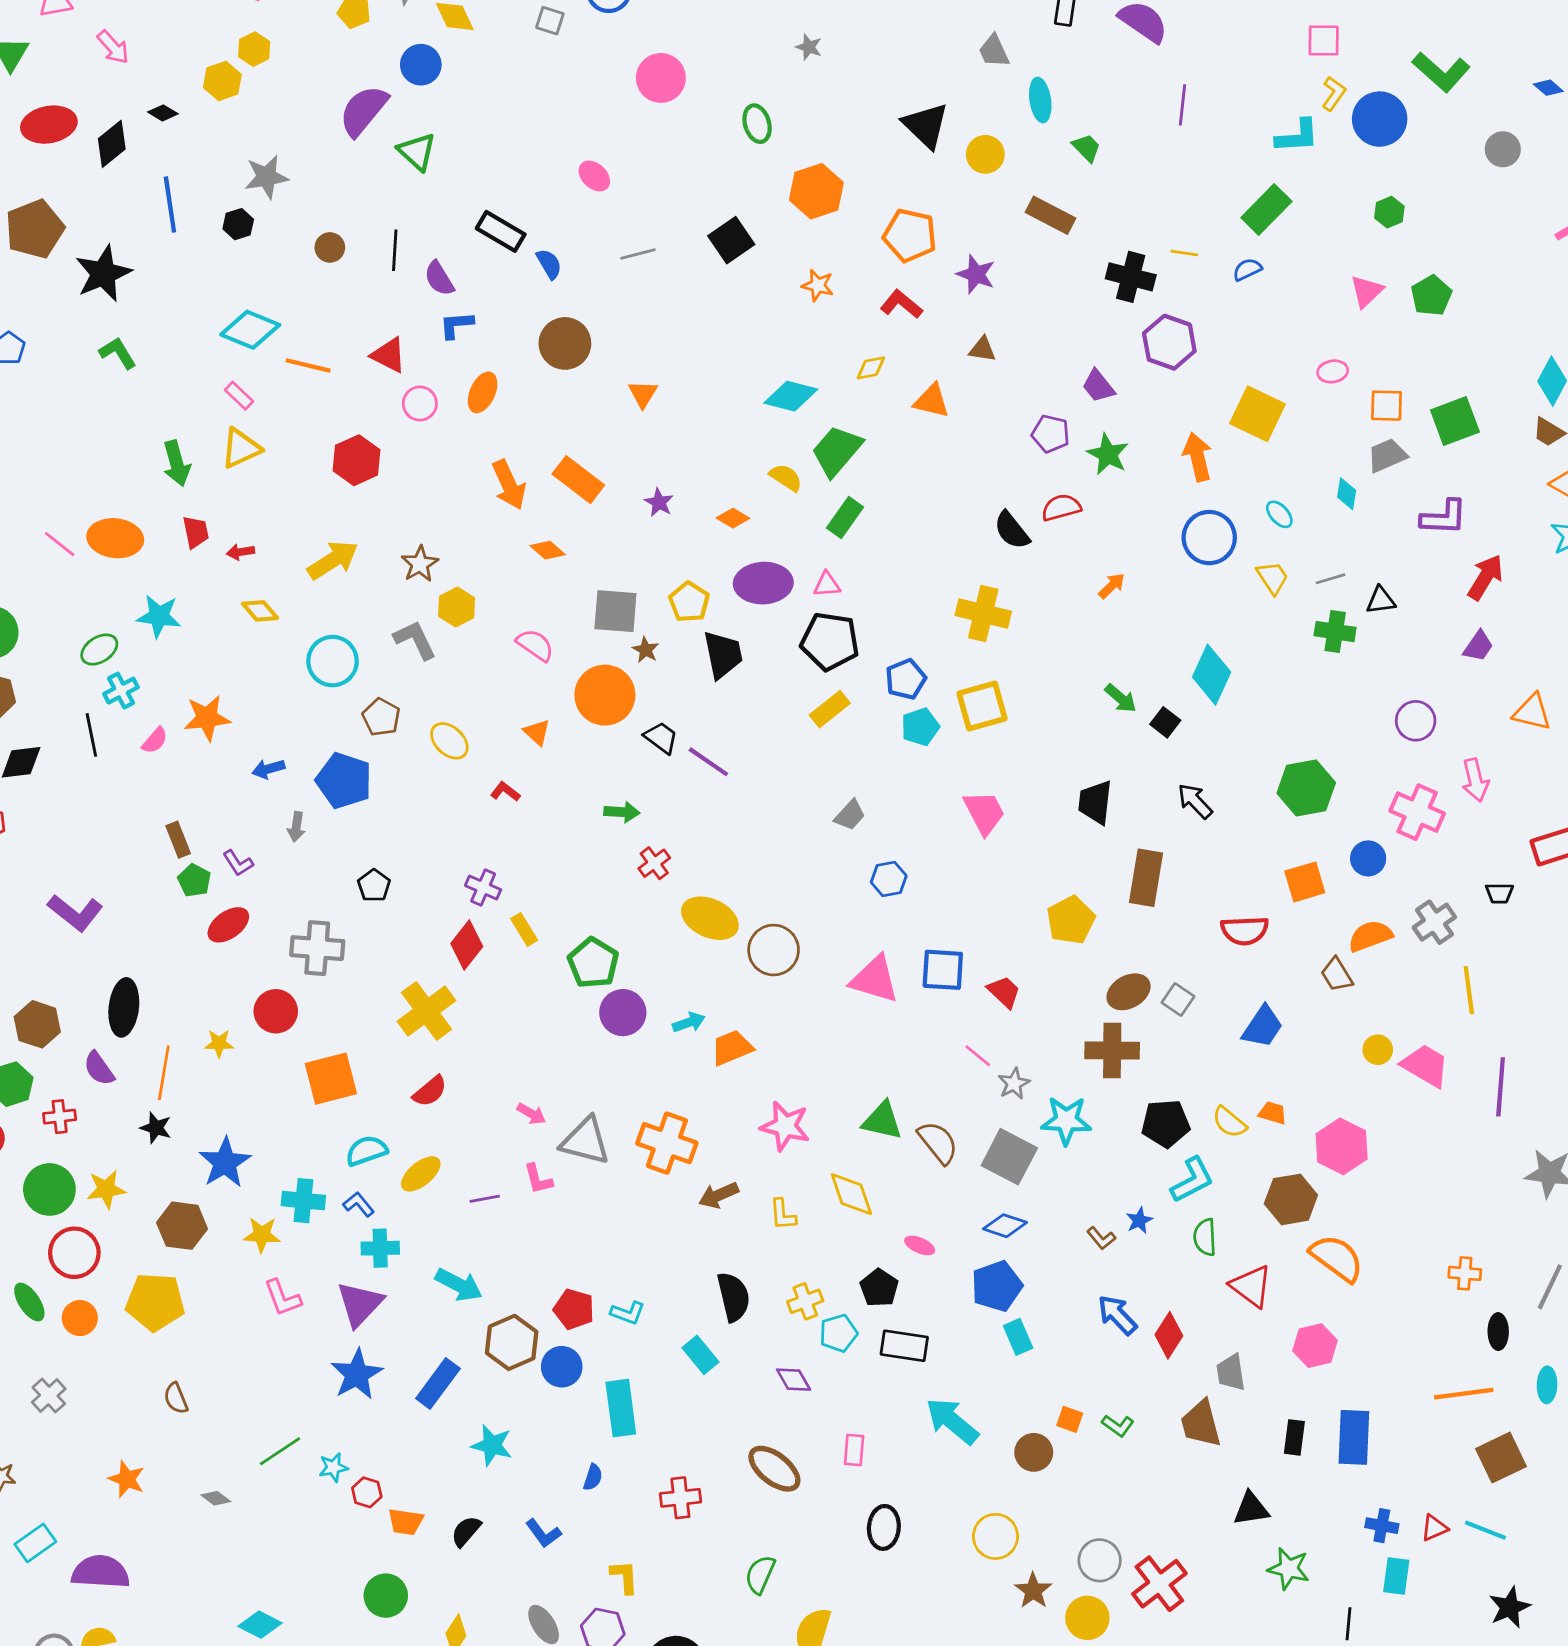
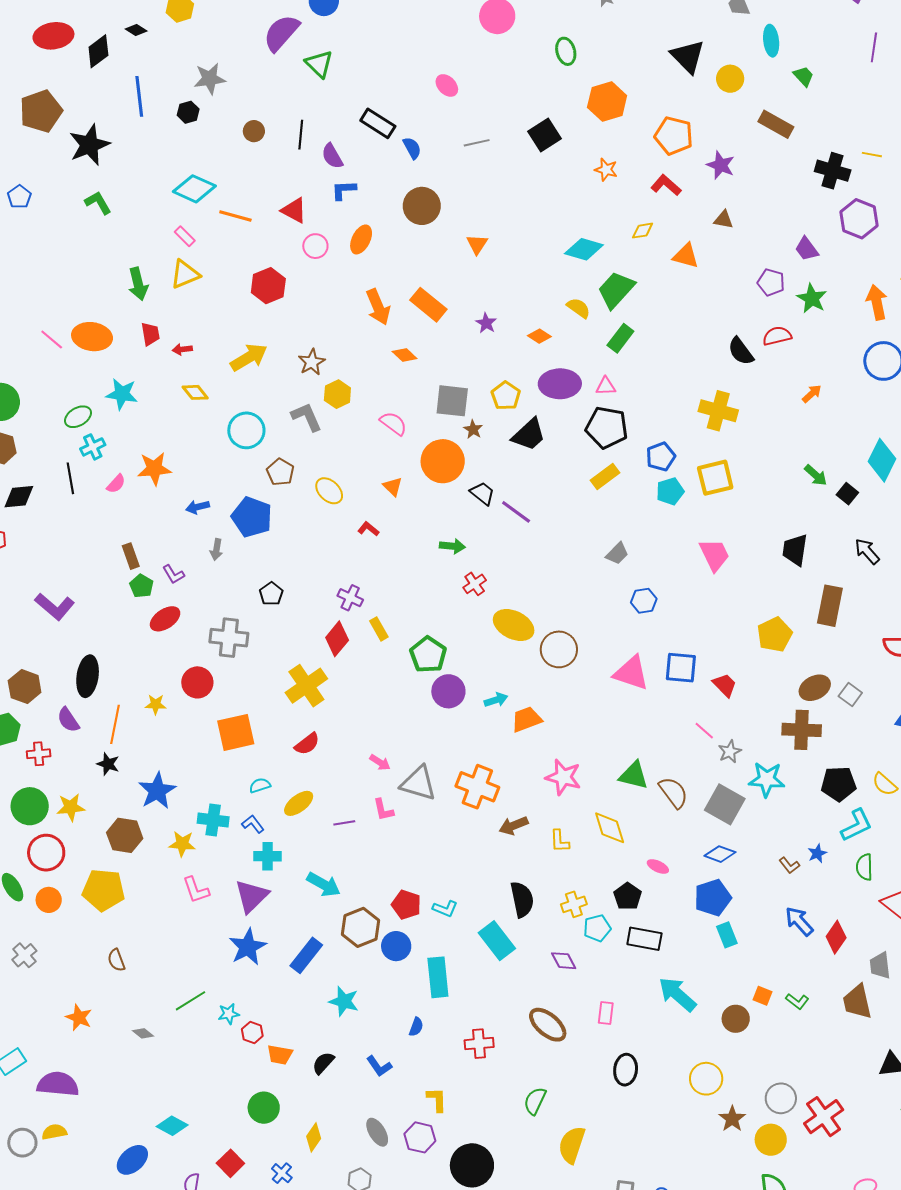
black trapezoid: (723, 655) -> (529, 435), turned 57
cyan semicircle: (366, 1151) -> (260, 785), size x0.7
cyan rectangle: (701, 1355) -> (497, 941), size x1.4

